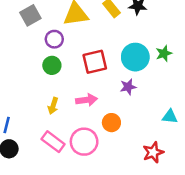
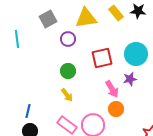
green circle: (52, 65) -> (68, 71), moved
pink arrow: (86, 100) -> (112, 89), moved, turned 66
yellow arrow: (53, 106) -> (67, 95), turned -56

